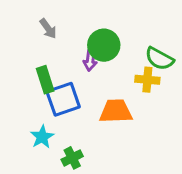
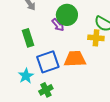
purple arrow: (90, 60) -> (58, 25), turned -48
blue square: (63, 99) -> (48, 62), moved

